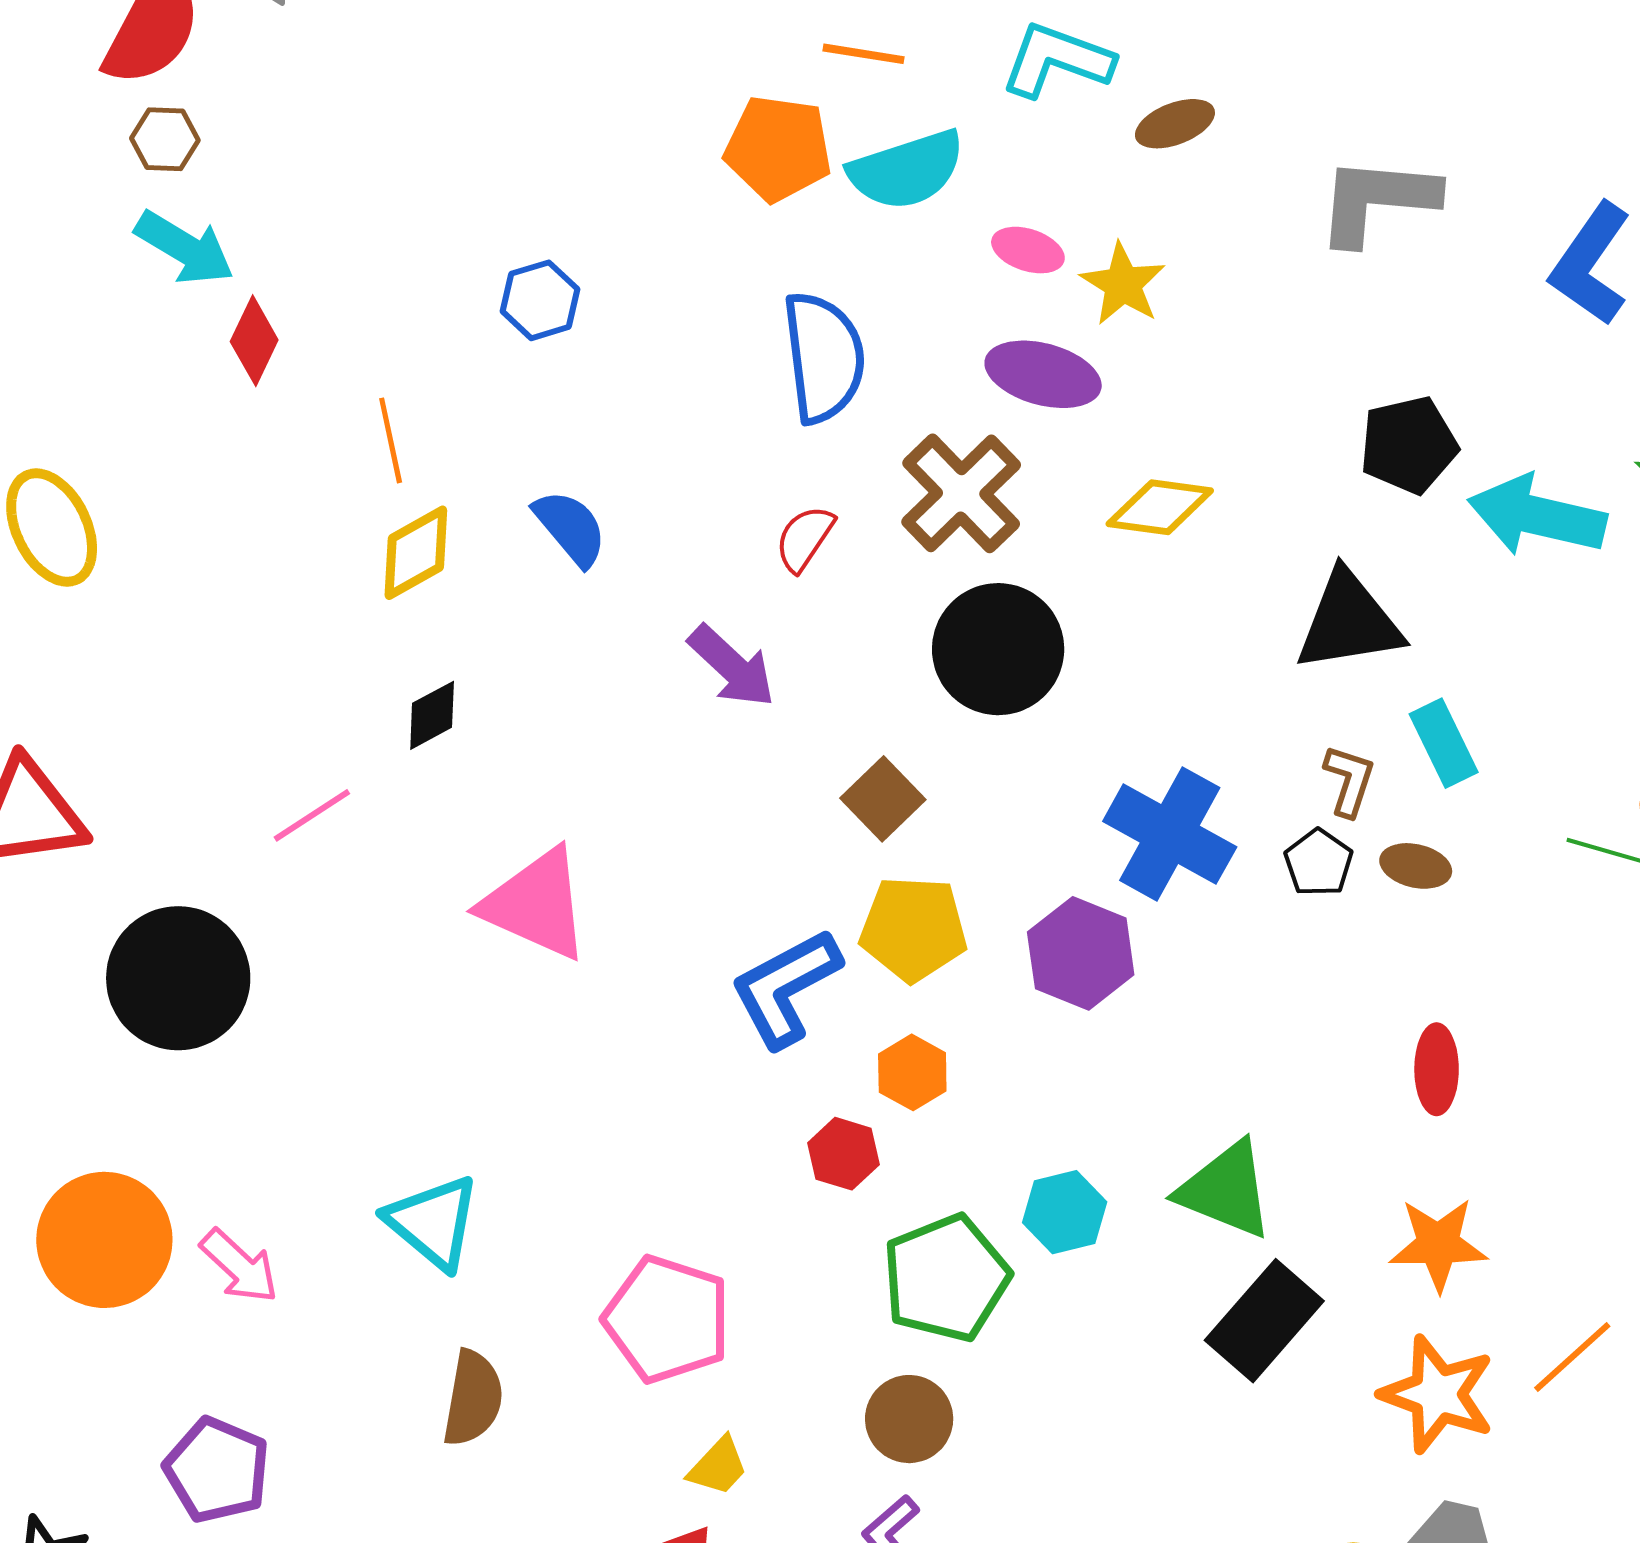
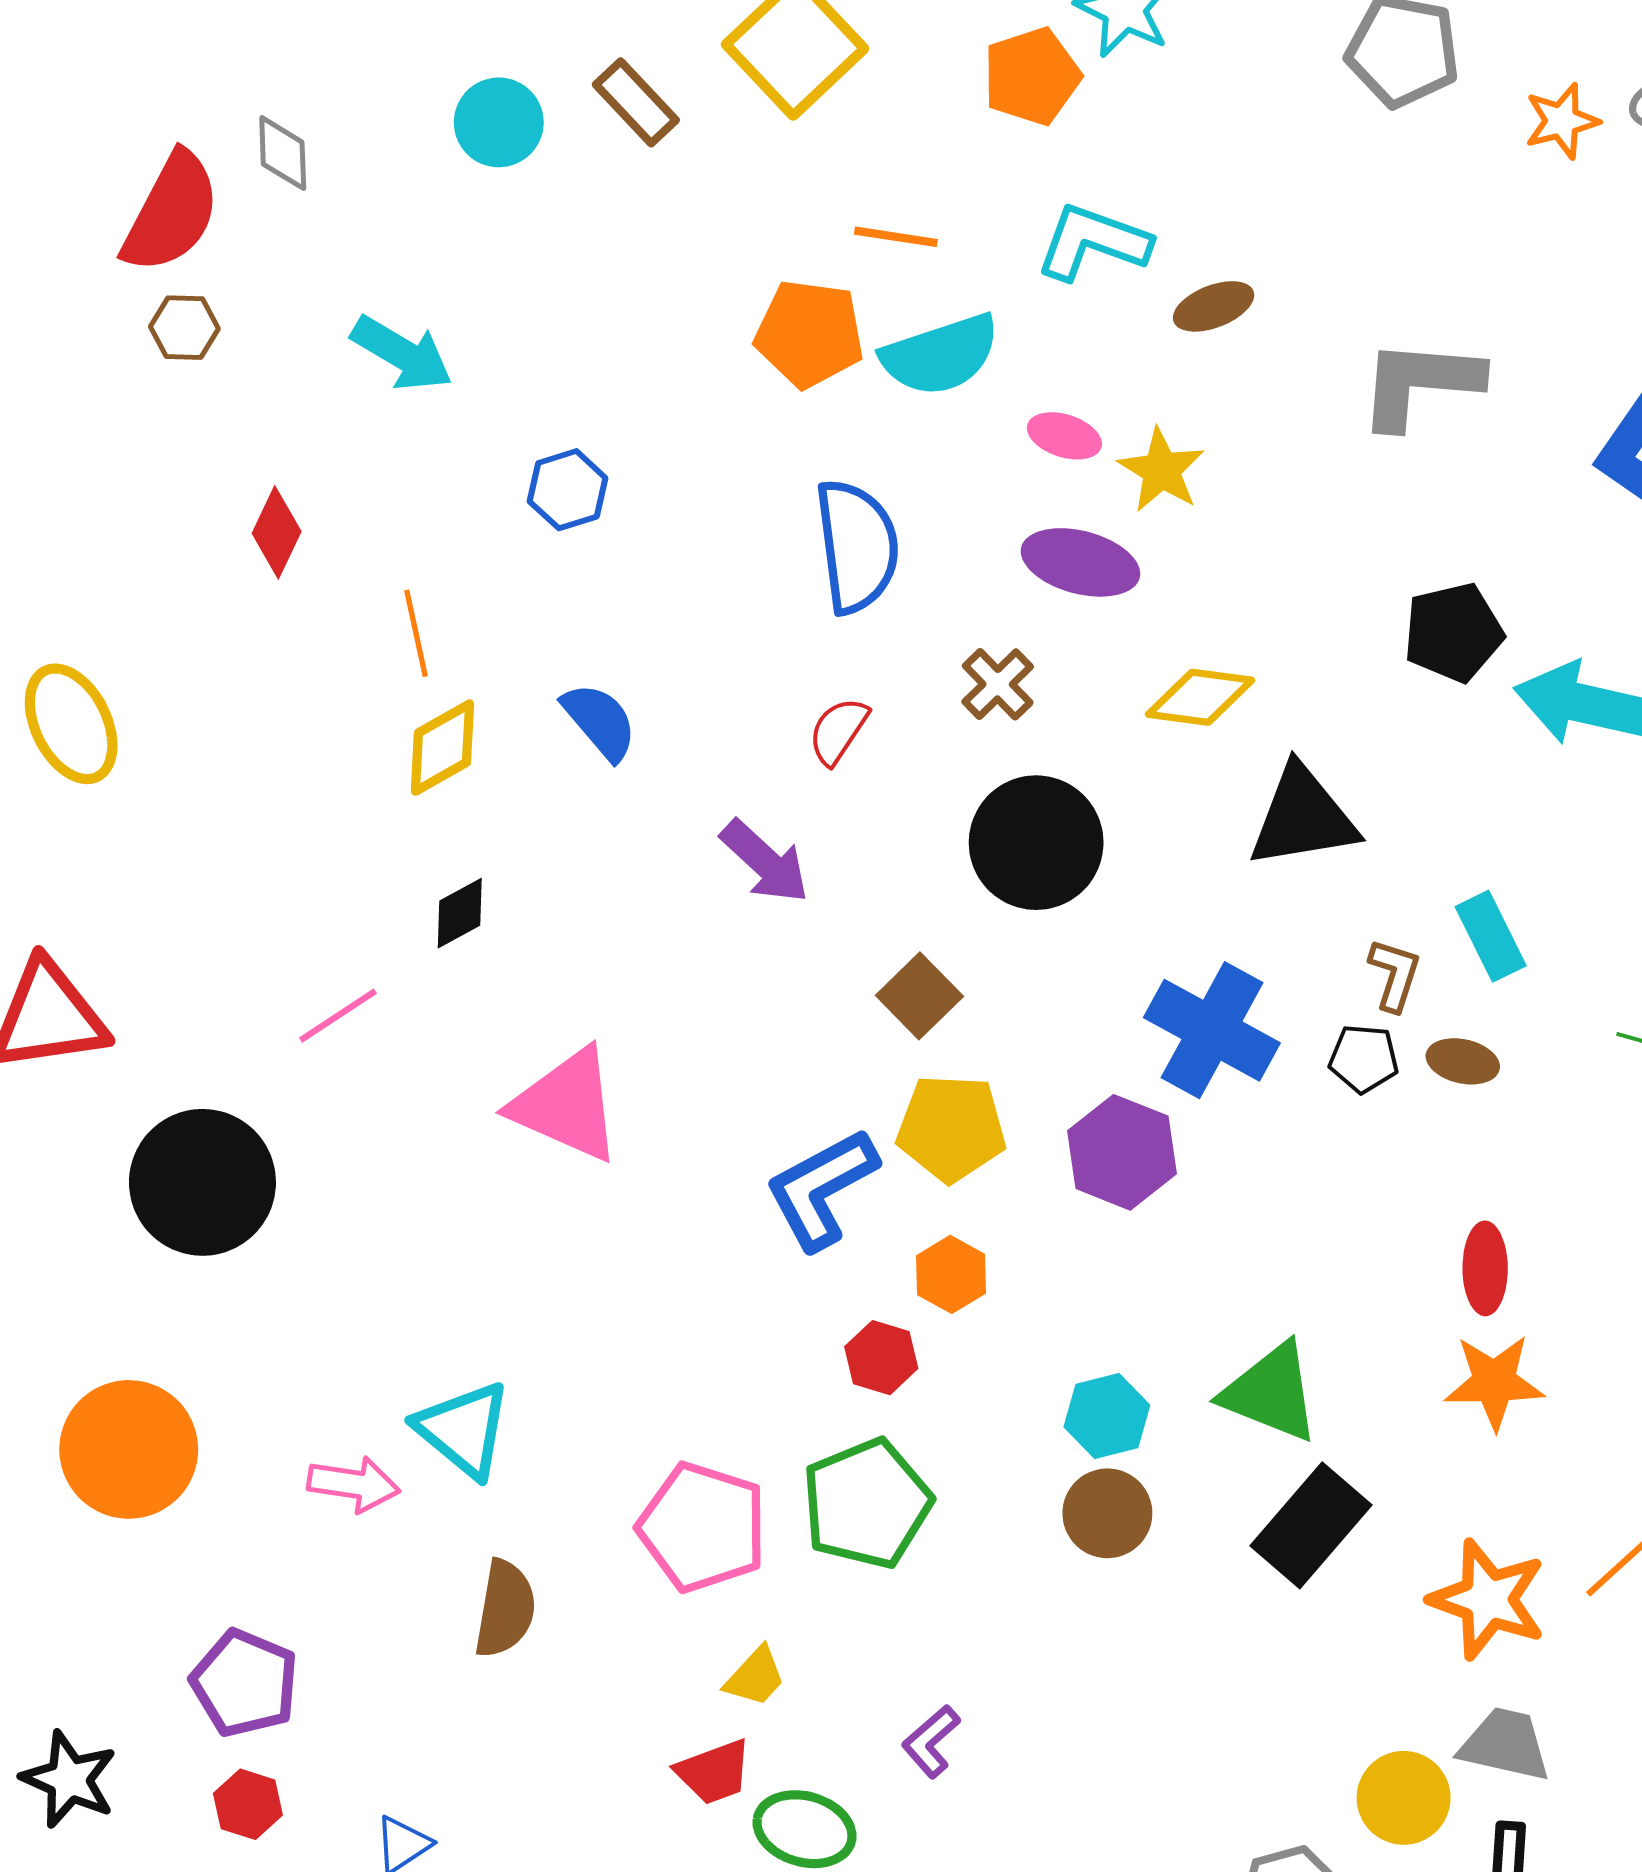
cyan arrow: (185, 248) -> (402, 353), moved
brown cross: (961, 493) -> (998, 684), size x0.6
black triangle: (1349, 622) -> (1303, 817), moved
black pentagon: (1318, 863) -> (1364, 1059), turned -30
orange star: (1438, 1244) -> (1494, 1382), moved
pink arrow: (239, 1266) -> (354, 1484), moved, turned -34
green pentagon: (946, 1278) -> (867, 1504), moved
brown circle: (909, 1419) -> (1107, 1513), moved

